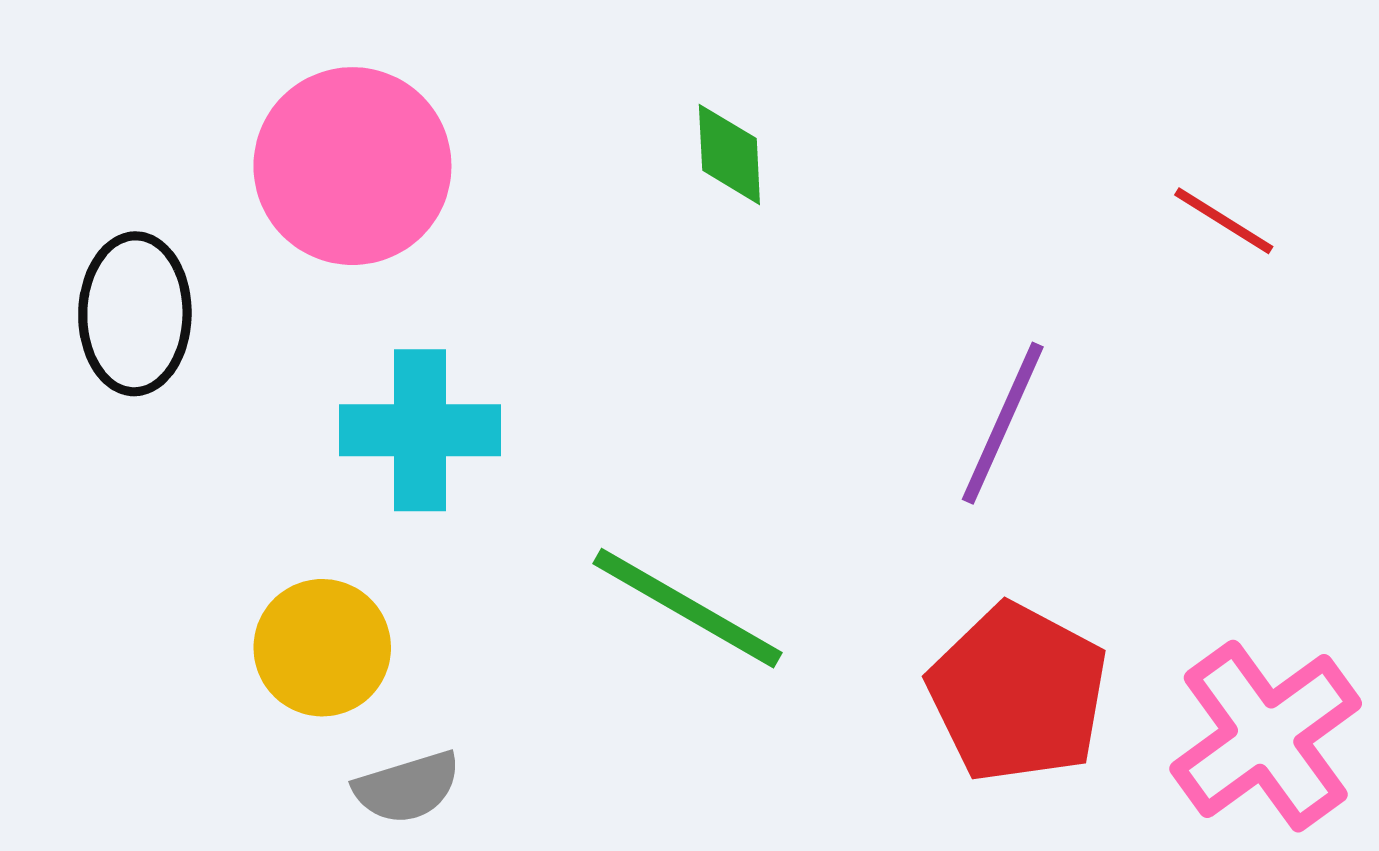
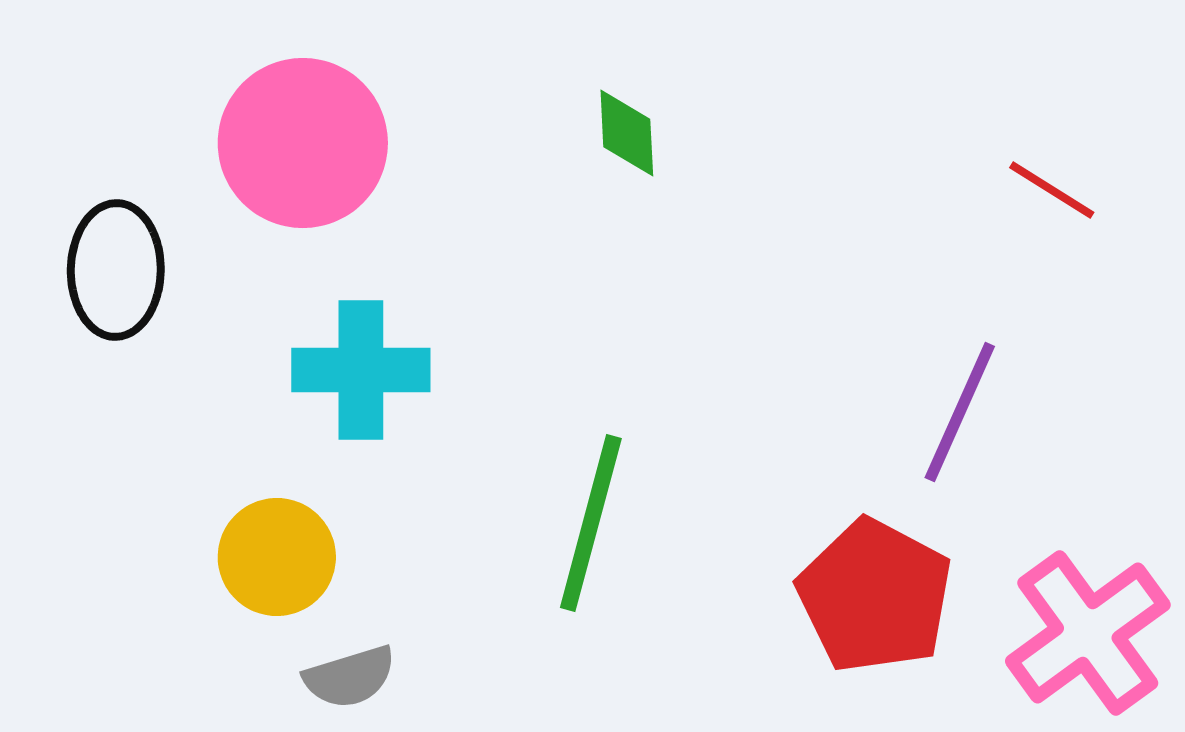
purple line: (1003, 423) -> (960, 412), moved
green line: (688, 608) -> (591, 523), turned 75

